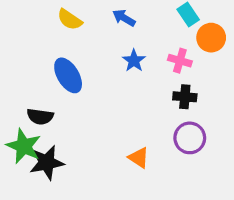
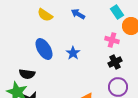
blue star: (134, 61) -> (73, 53), moved
black cross: (185, 97) -> (115, 62), turned -32

